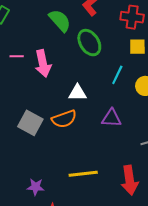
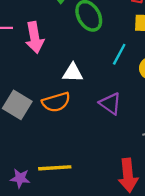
purple triangle: (111, 118) -> (110, 103), turned 30
yellow line: (83, 174) -> (55, 168), moved

